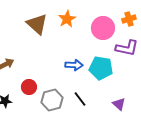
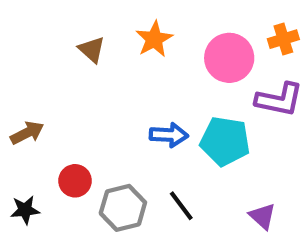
brown triangle: (37, 24) -> (92, 50), size x0.6

